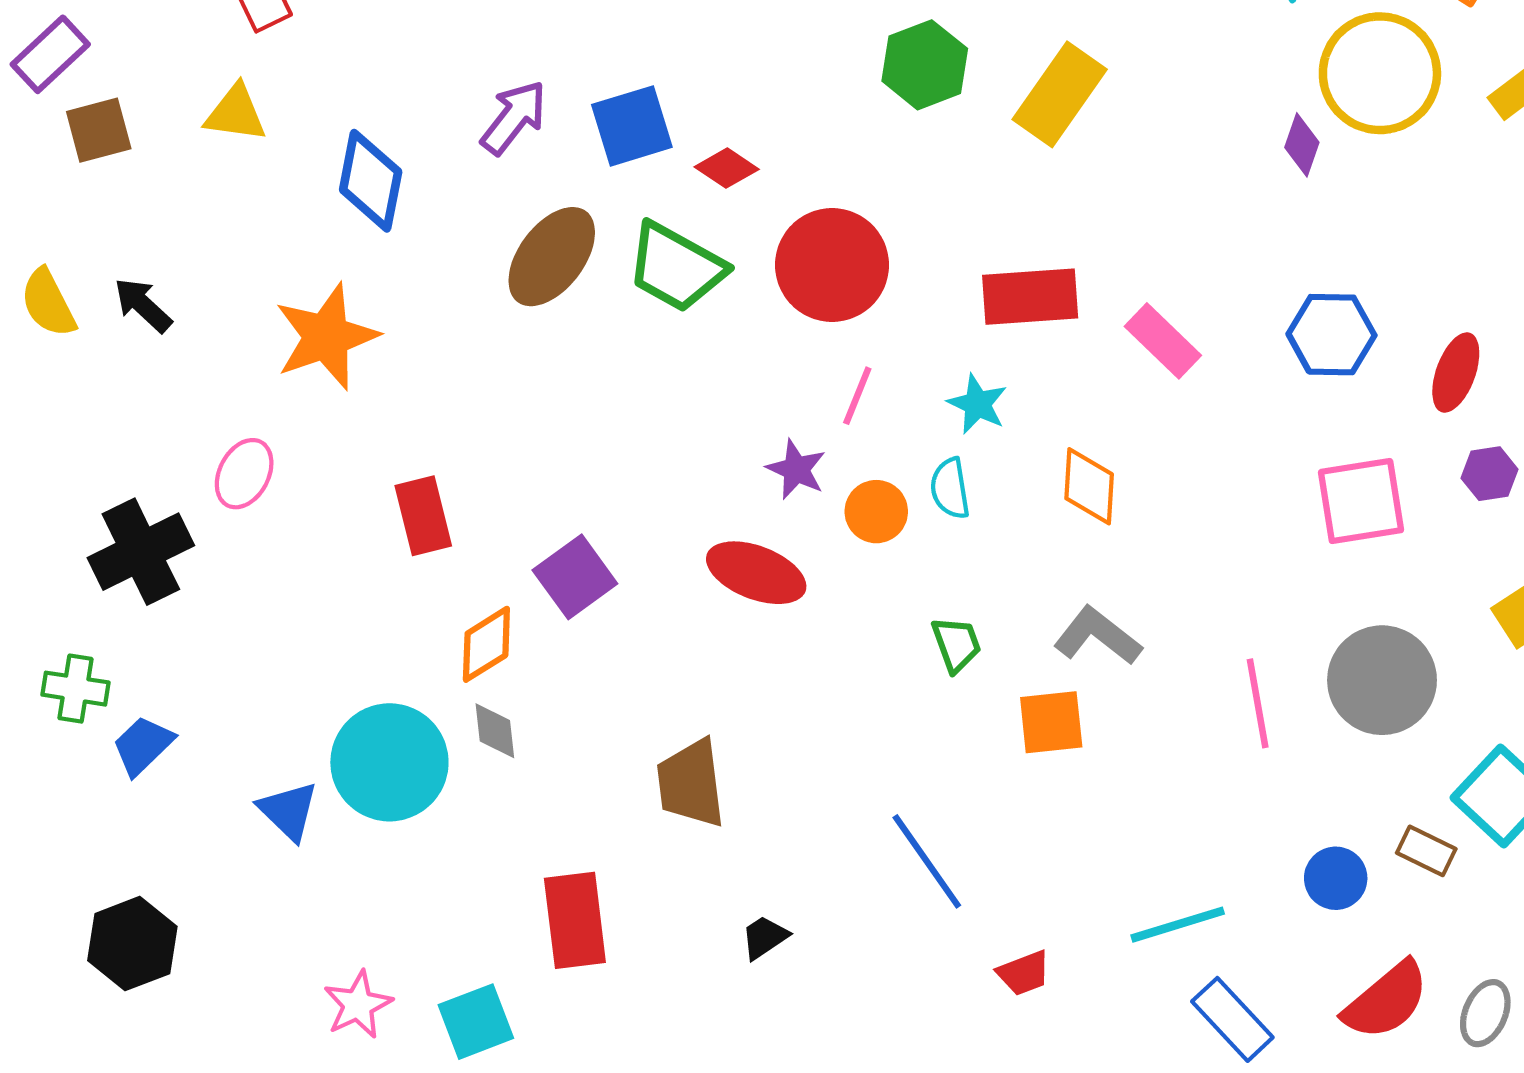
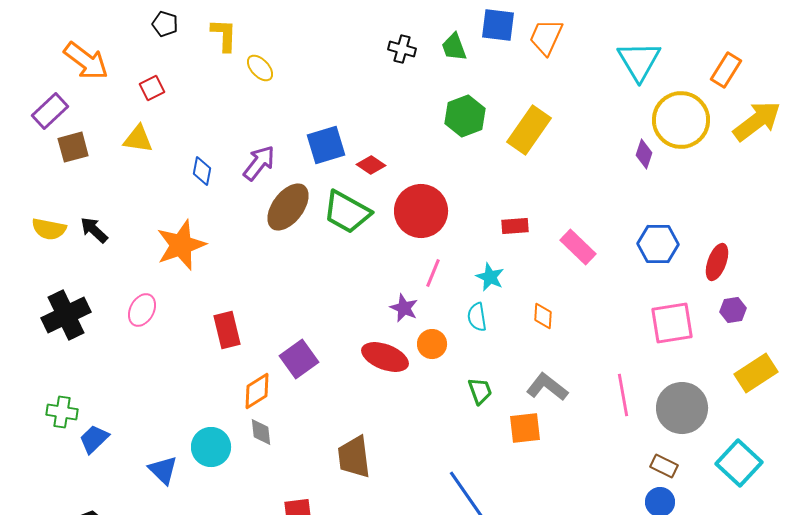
purple arrow: (514, 118) -> (259, 163), moved
blue diamond: (371, 181) -> (202, 171), size x0.6
red rectangle: (1030, 297) -> (515, 226), size x0.6
yellow semicircle: (48, 303) -> (49, 229), turned -52
orange diamond: (1089, 486) -> (543, 316), size x0.7
orange circle: (876, 512) -> (432, 344), moved
black cross: (141, 552) -> (66, 315), moved
pink line: (1258, 703) -> (623, 395), moved
cyan circle: (389, 762) -> (211, 447), size x0.7
brown rectangle: (1426, 851) -> (664, 466), moved

